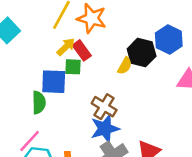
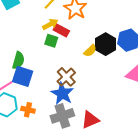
red rectangle: (82, 50) -> (61, 30), turned -42
blue square: (54, 82) -> (23, 76), moved
blue star: (105, 129) -> (62, 93), turned 30

